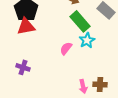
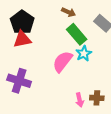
pink semicircle: (66, 48) -> (63, 62), size x1.6
purple cross: (23, 67) -> (19, 81), size x1.6

